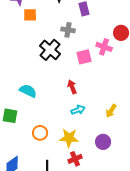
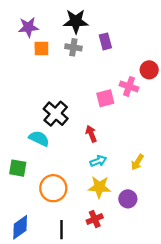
gray cross: (68, 30) -> (73, 47), moved
black cross: (50, 50) -> (56, 114), moved
orange circle: (40, 133) -> (53, 188), size x1.5
yellow star: (69, 138) -> (99, 187), moved

